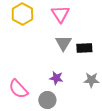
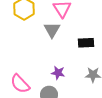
gray triangle: (63, 43) -> (52, 30), moved

